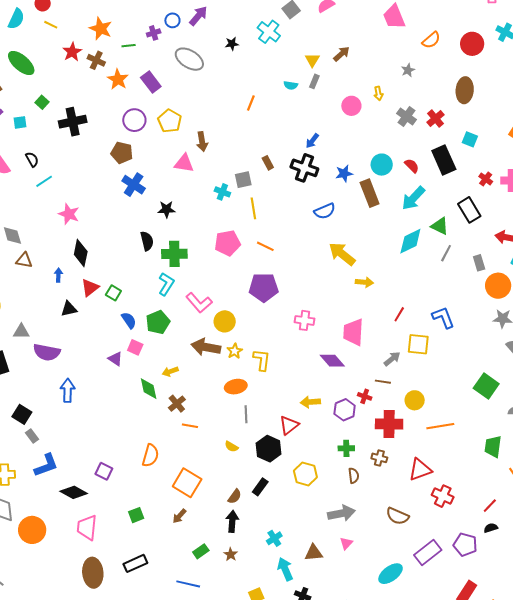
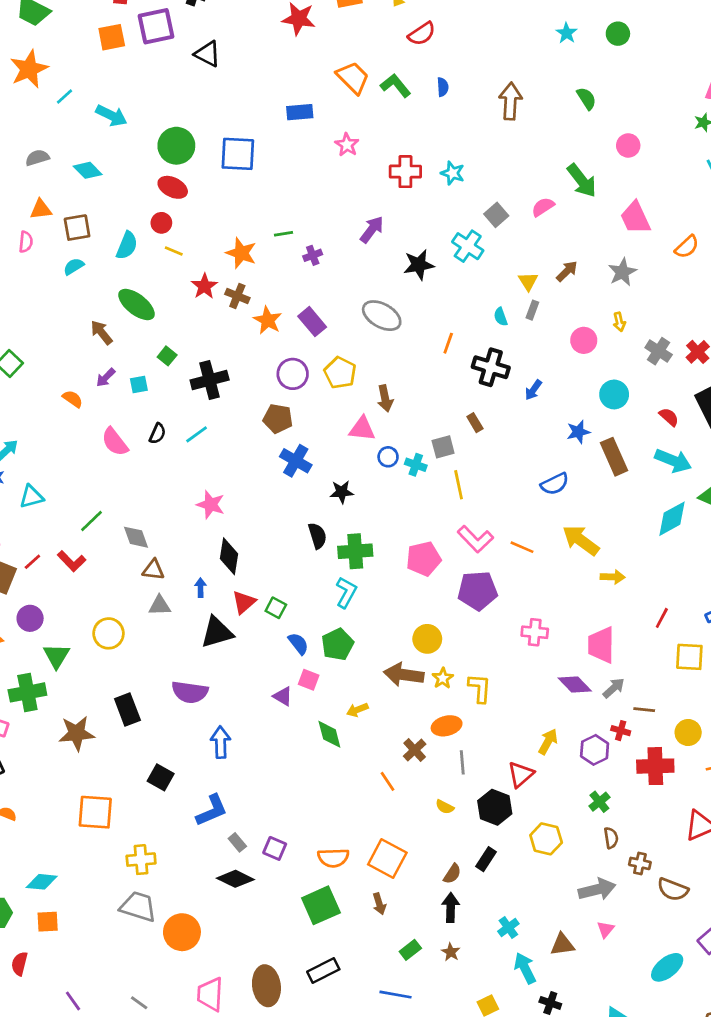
blue circle: (172, 20) -> (388, 457), moved
black star: (232, 44) -> (419, 265), size x1.6
green line: (129, 46) -> (284, 234), moved
gray ellipse: (189, 59) -> (382, 316), moved
gray star: (408, 70) -> (622, 272), moved, size x1.5
cyan semicircle: (291, 85) -> (501, 317), turned 64
black semicircle: (32, 159) -> (157, 434), turned 56
cyan circle: (382, 165) -> (614, 394), moved
black cross: (304, 168) -> (491, 367), moved
cyan line: (44, 181) -> (197, 434), moved
cyan arrow: (413, 198) -> (673, 461), turned -108
pink pentagon: (227, 243) -> (424, 559), moved
orange line: (265, 246) -> (522, 547), moved
pink L-shape: (199, 303) -> (475, 539), moved
black triangle: (69, 309) -> (217, 632), size x1.5
gray triangle: (21, 332) -> (160, 606), moved
gray arrow: (392, 359) -> (614, 688), moved
yellow arrow: (310, 402) -> (548, 742), turned 126
brown cross: (177, 404) -> (415, 750), moved
orange line: (190, 426) -> (387, 781), turned 49
gray rectangle: (32, 436) -> (237, 842), moved
green cross: (346, 448) -> (599, 802), turned -35
orange semicircle: (150, 456) -> (333, 858), moved, turned 75
brown cross: (379, 458) -> (640, 863), moved
blue L-shape: (46, 465) -> (212, 810), moved
green square: (136, 515) -> (321, 905), size x1.8
brown arrow: (179, 516) -> (379, 904), turned -56
pink trapezoid: (87, 527) -> (210, 994), moved

